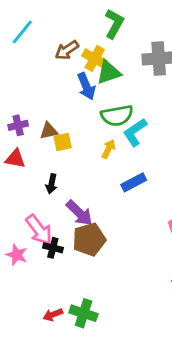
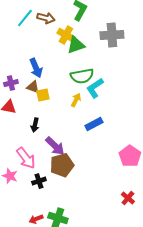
cyan line: (22, 32) -> (25, 18), moved
brown arrow: (67, 50) -> (46, 18), moved, turned -132
blue arrow: (86, 86) -> (36, 68), moved
brown triangle: (49, 131) -> (33, 87), turned 32
black cross: (53, 248) -> (39, 181), moved, turned -32

